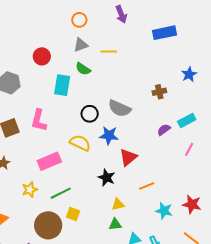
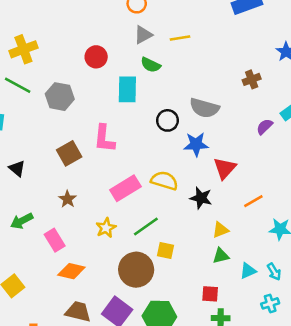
yellow semicircle: (80, 143) -> (164, 181), moved

